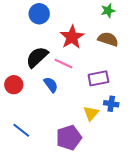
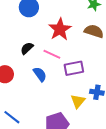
black semicircle: (37, 57) -> (27, 48), size x0.6
purple rectangle: (98, 78) -> (74, 68), moved

